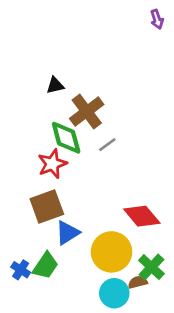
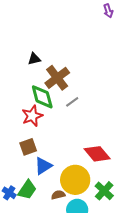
brown square: (47, 206) -> (28, 147), size x0.7
brown semicircle: (138, 282) -> (58, 195), moved

